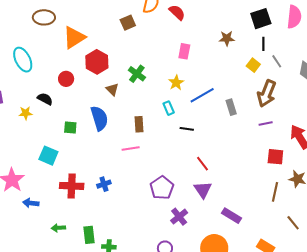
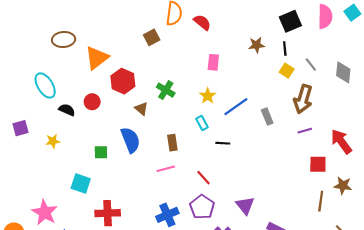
black line: (263, 44) -> (285, 48), moved
black semicircle: (45, 99) -> (67, 110), moved
red line: (202, 164) -> (203, 178), moved
blue cross: (104, 184) -> (167, 215), moved, size x1.5

